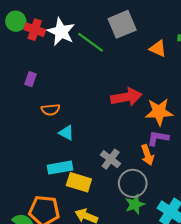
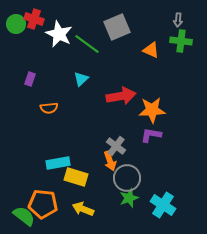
red cross: (35, 30) -> (34, 19), moved
cyan triangle: (66, 133) -> (81, 79), moved, turned 49
orange arrow: (147, 155) -> (110, 161), moved
gray cross: (111, 159) -> (116, 146), moved

